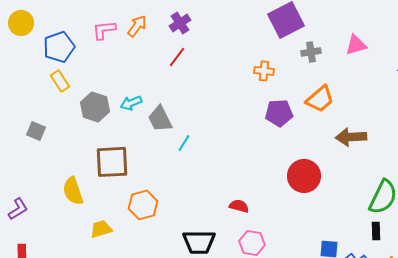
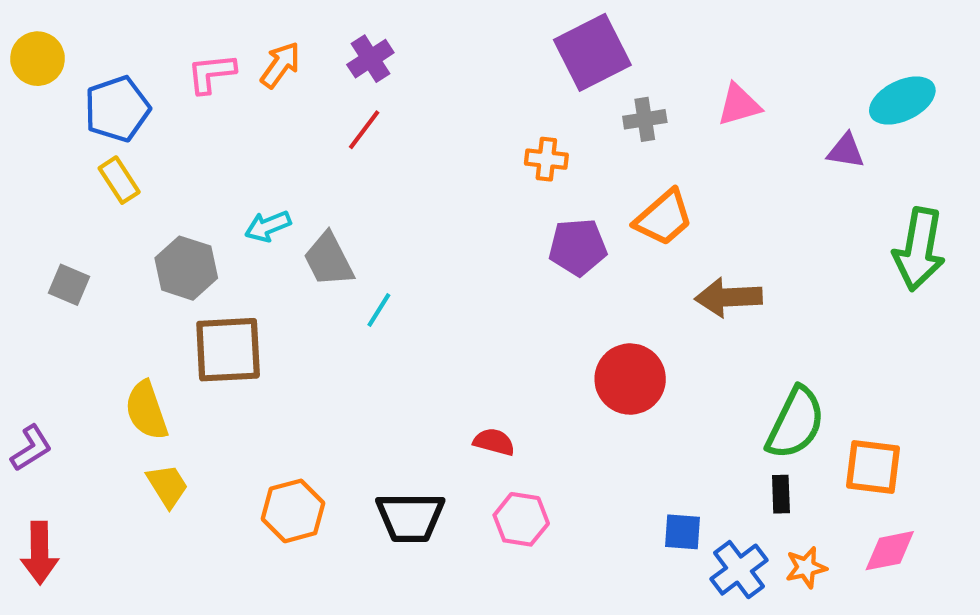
gray hexagon: (95, 107) -> (186, 268), moved
orange hexagon: (143, 205) -> (293, 511), moved
yellow trapezoid: (101, 229) -> (167, 486), moved, turned 75

